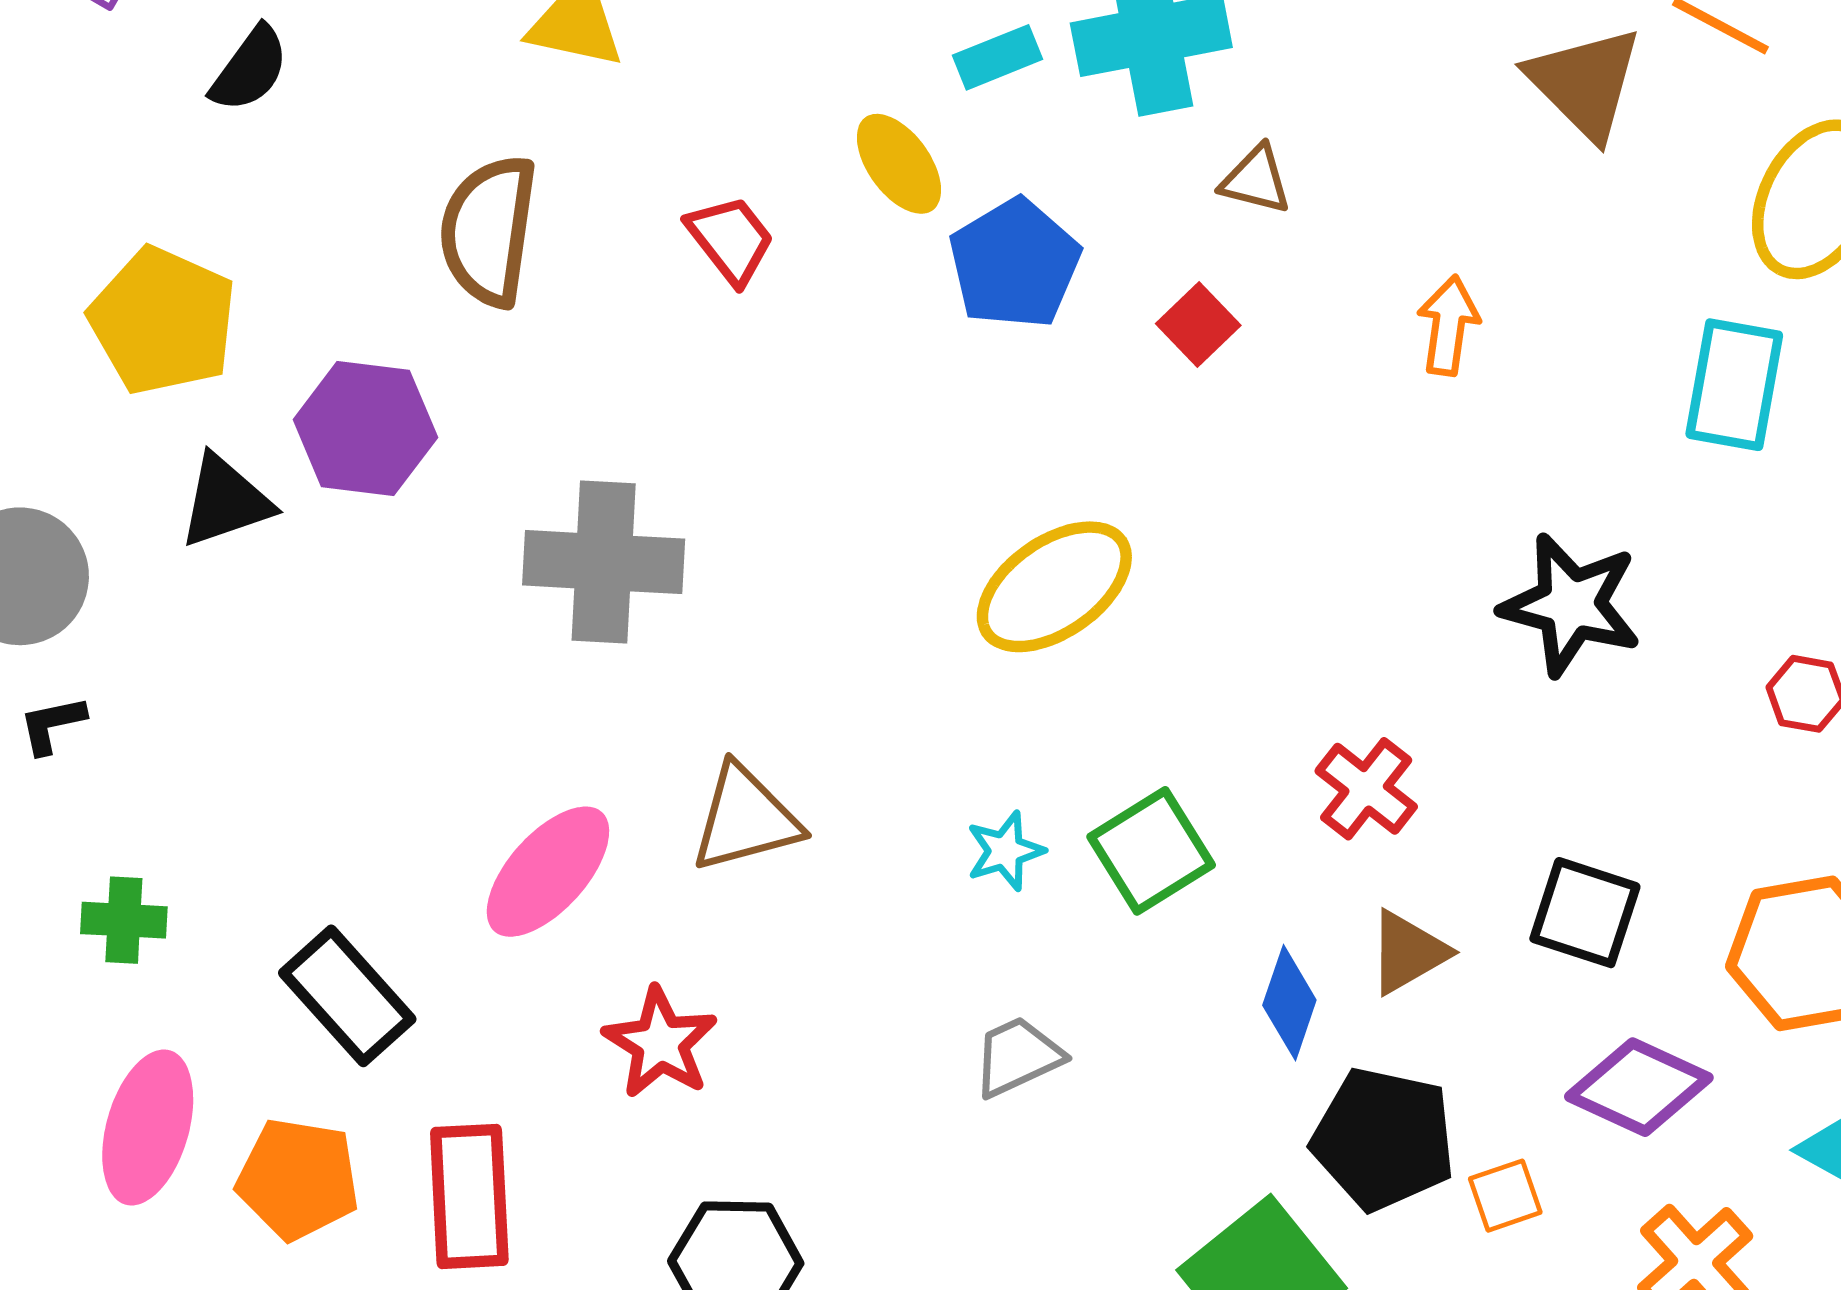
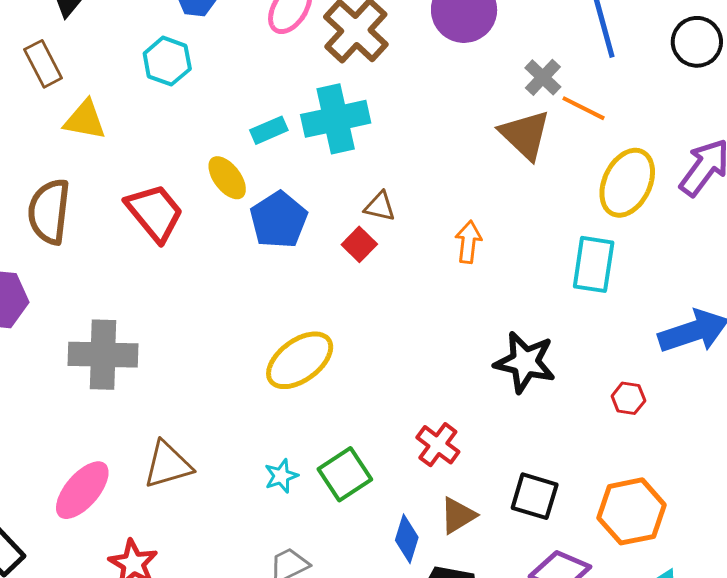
brown triangle: (1256, 180) -> (380, 206), moved
red trapezoid: (731, 239) -> (155, 213), size x1.5

